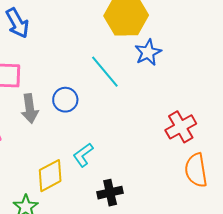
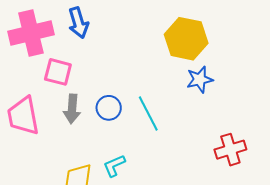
cyan line: (105, 72) -> (148, 113), moved
red cross: (181, 127) -> (230, 150), moved

